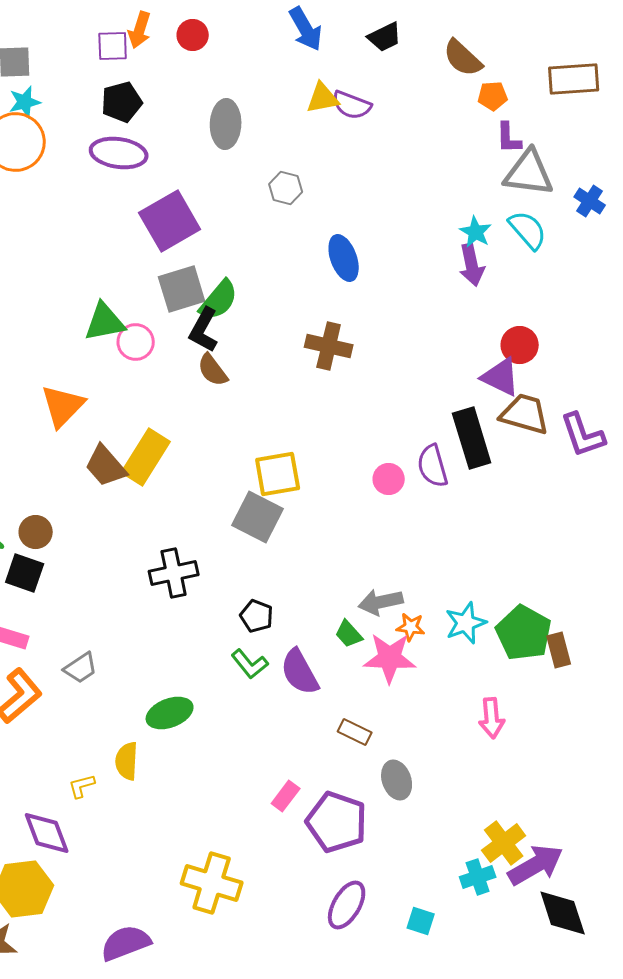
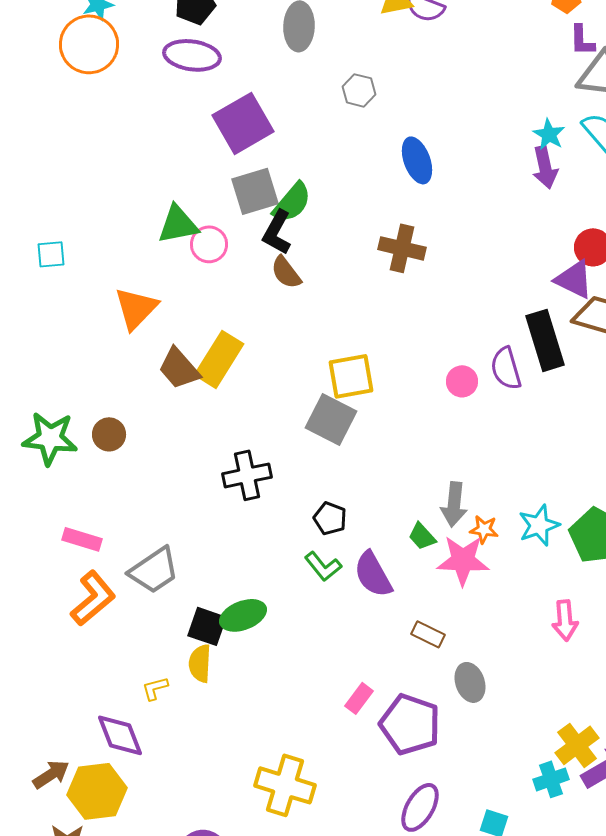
black square: (25, 573) -> (207, 626), moved
gray arrow: (381, 602) -> (454, 504), turned -72
gray trapezoid: (81, 668) -> (154, 570), size x1.5

